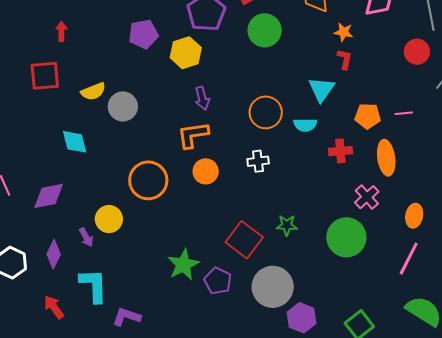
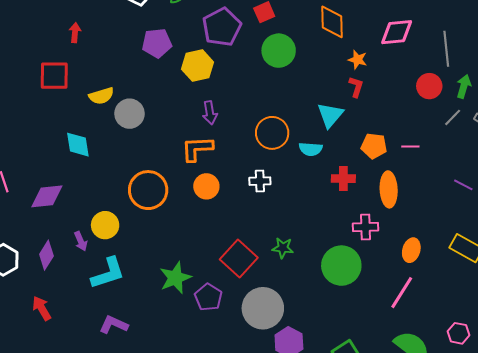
pink cross: (367, 197) -> (366, 227), turned 35
cyan L-shape: (94, 286) -> (108, 273), moved, turned 69

